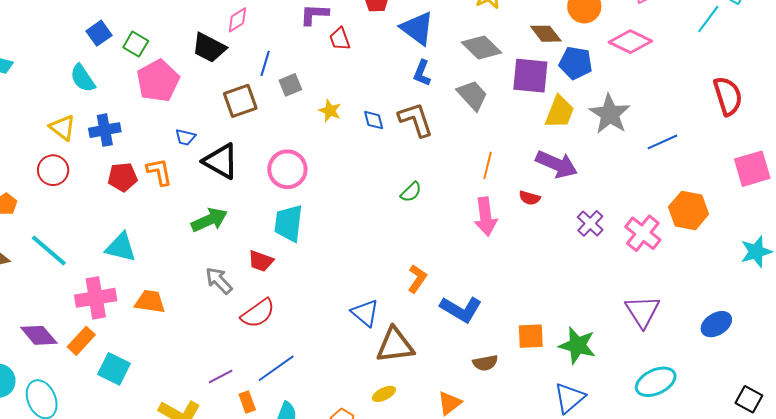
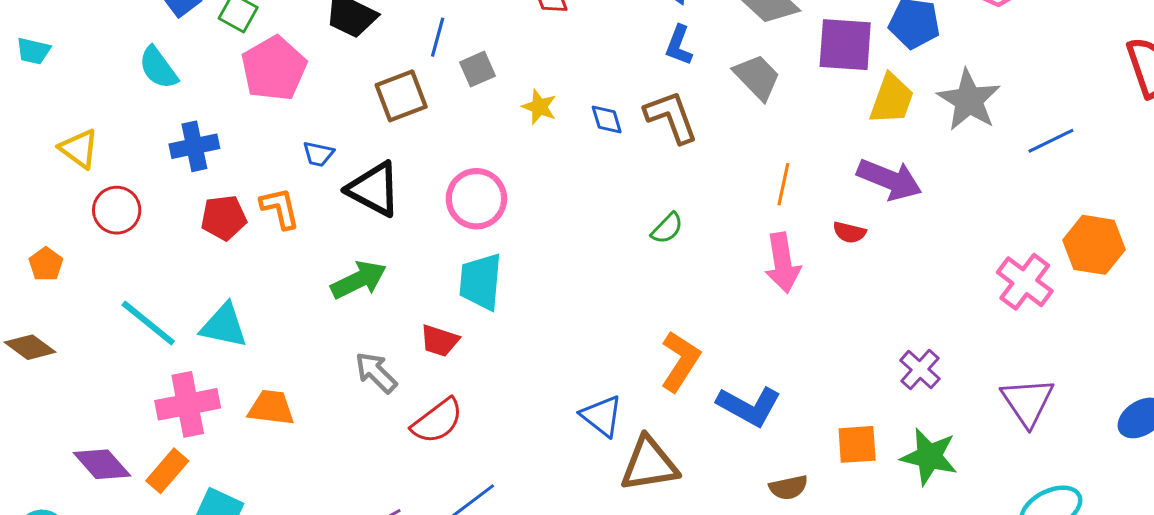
yellow triangle: (63, 128) -> (79, 149), moved
purple cross: (590, 223) -> (920, 370), moved
cyan line: (49, 251) -> (148, 323), moved
orange L-shape: (417, 279) -> (680, 361), size x1.4

